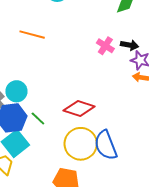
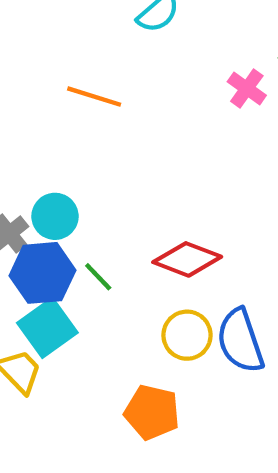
pink cross: (105, 46) -> (247, 89), moved
yellow circle: (81, 144) -> (187, 335), size x0.7

